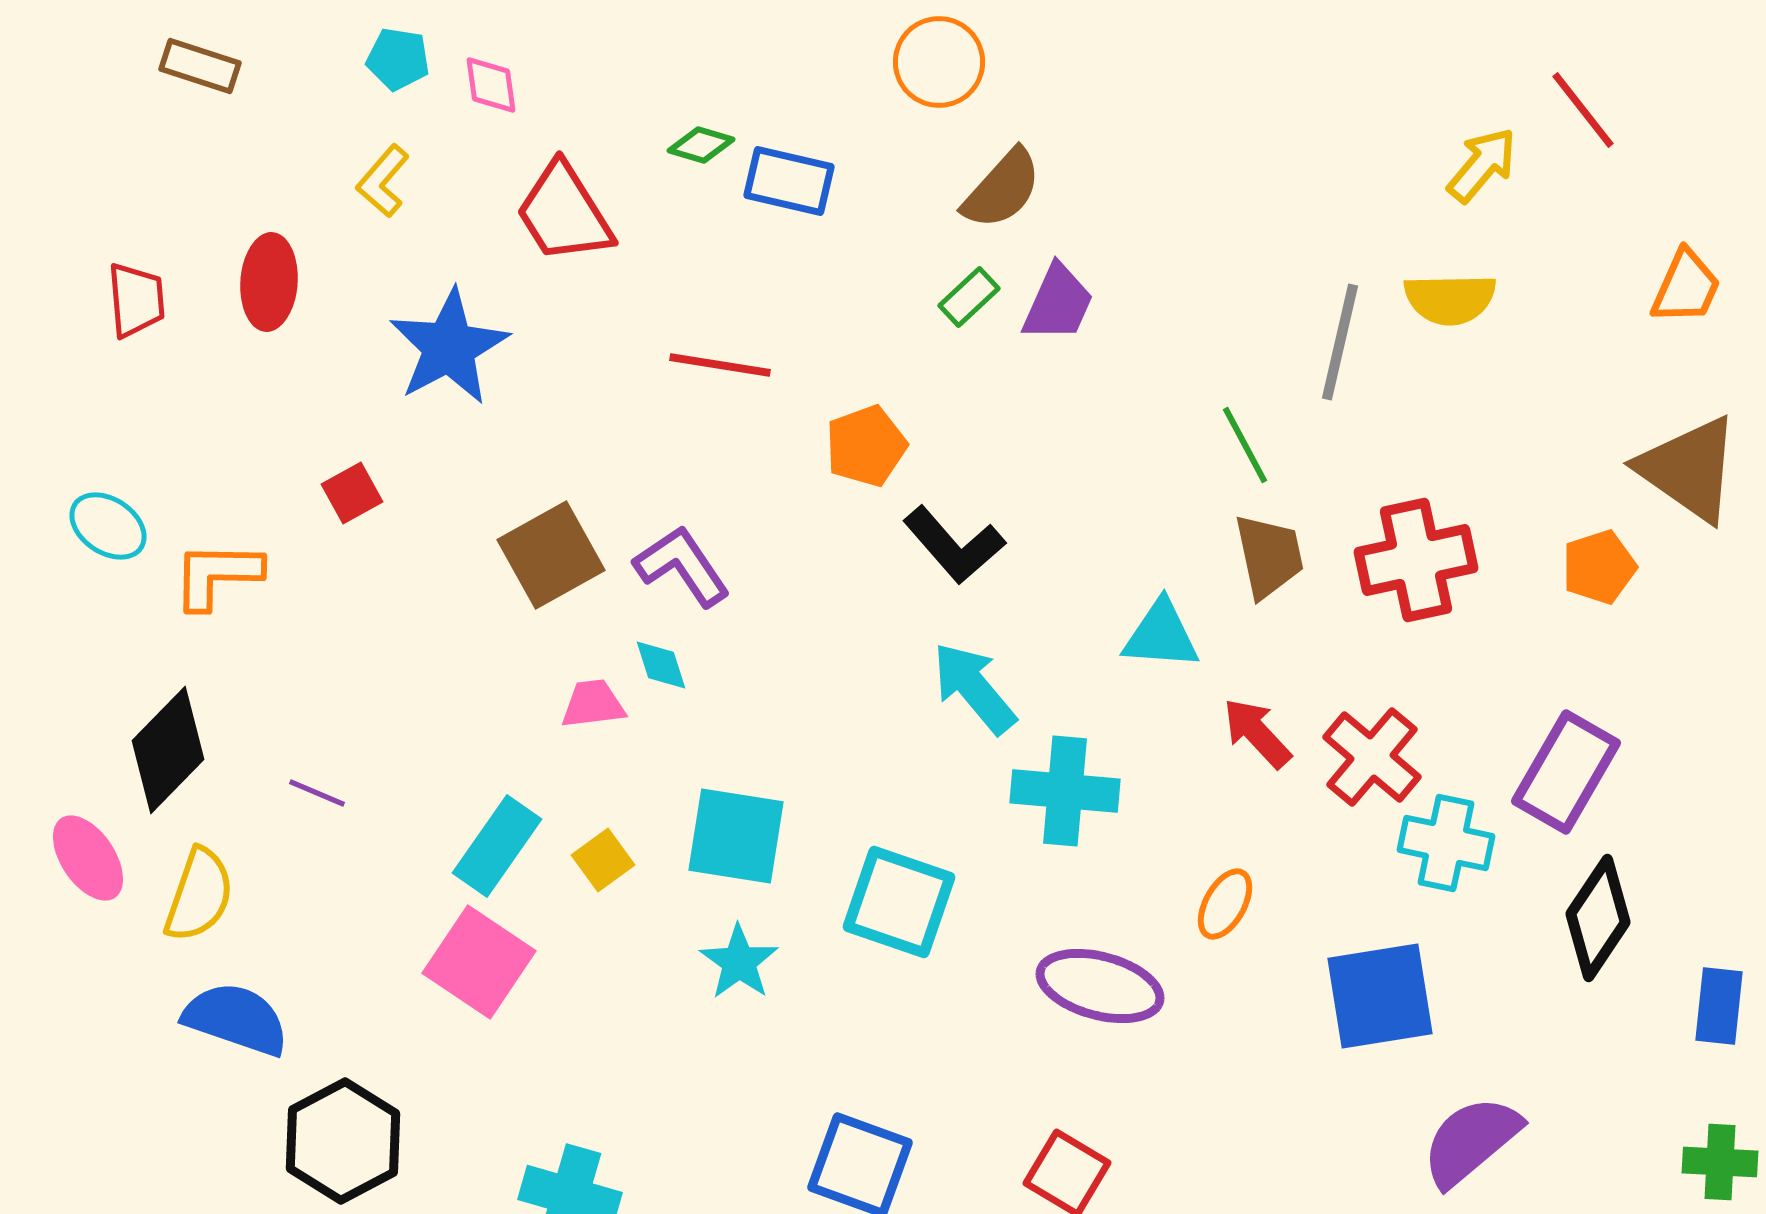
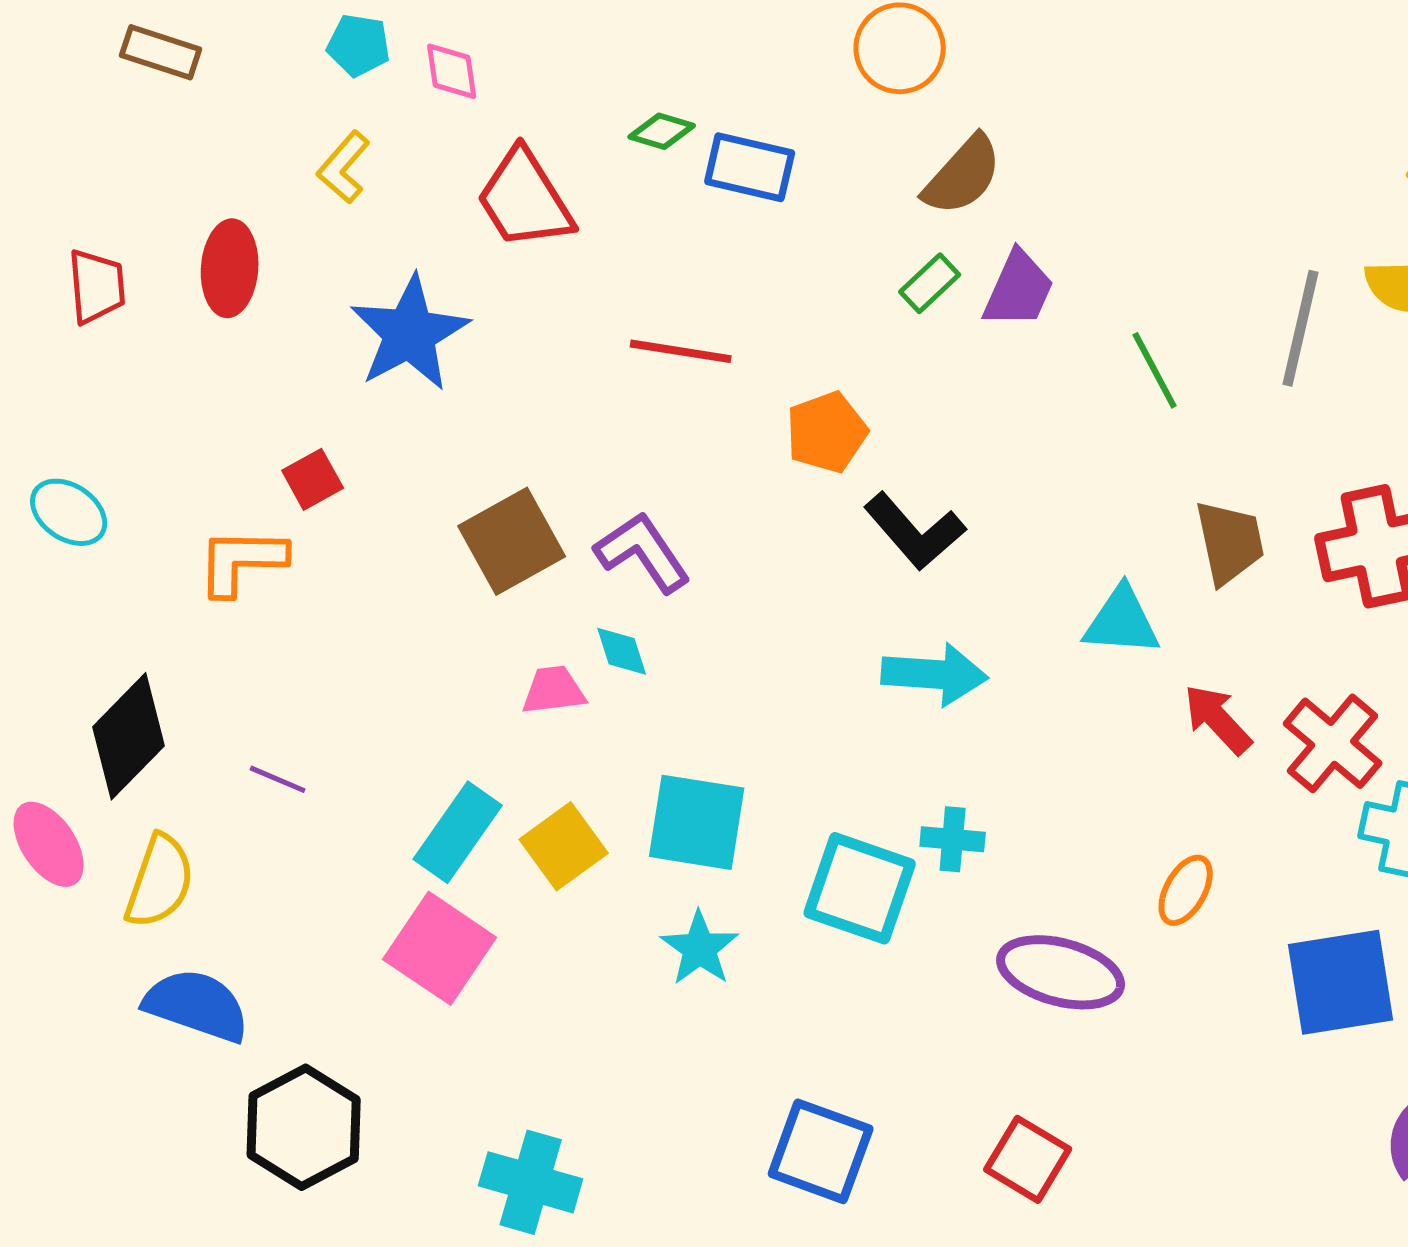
green line: (1245, 445) -> (1155, 370), moved
orange L-shape: (217, 575) -> (242, 561), moved
cyan arrow: (974, 688) -> (935, 674), turned 134
cyan cross: (1065, 791) -> (953, 839), moved, size x0.6
yellow square: (603, 860) -> (564, 846), size x1.4

